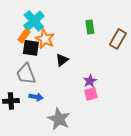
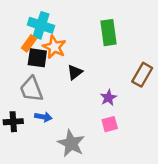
cyan cross: (34, 21) -> (41, 25), turned -30
green rectangle: (90, 27) -> (108, 33), size x1.5
brown rectangle: (118, 39) -> (142, 75), moved
pink square: (91, 94) -> (110, 124), moved

